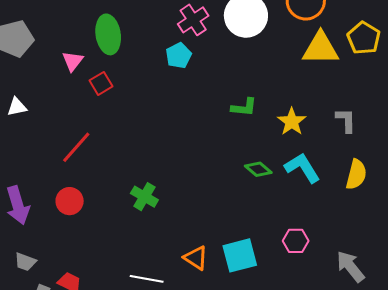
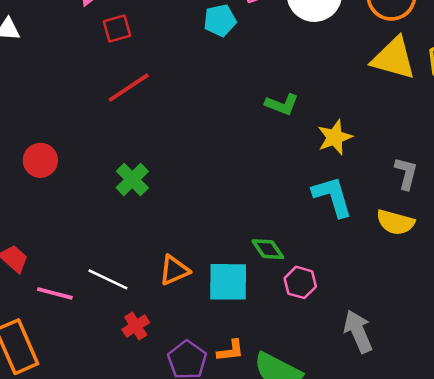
gray L-shape: (346, 120) -> (406, 173), moved
red line: (76, 147) -> (129, 88), moved
green diamond: (258, 169) -> (268, 249), moved
yellow semicircle: (356, 174) -> (395, 222), turned 76
orange triangle: (196, 258) -> (174, 270), turned 48

